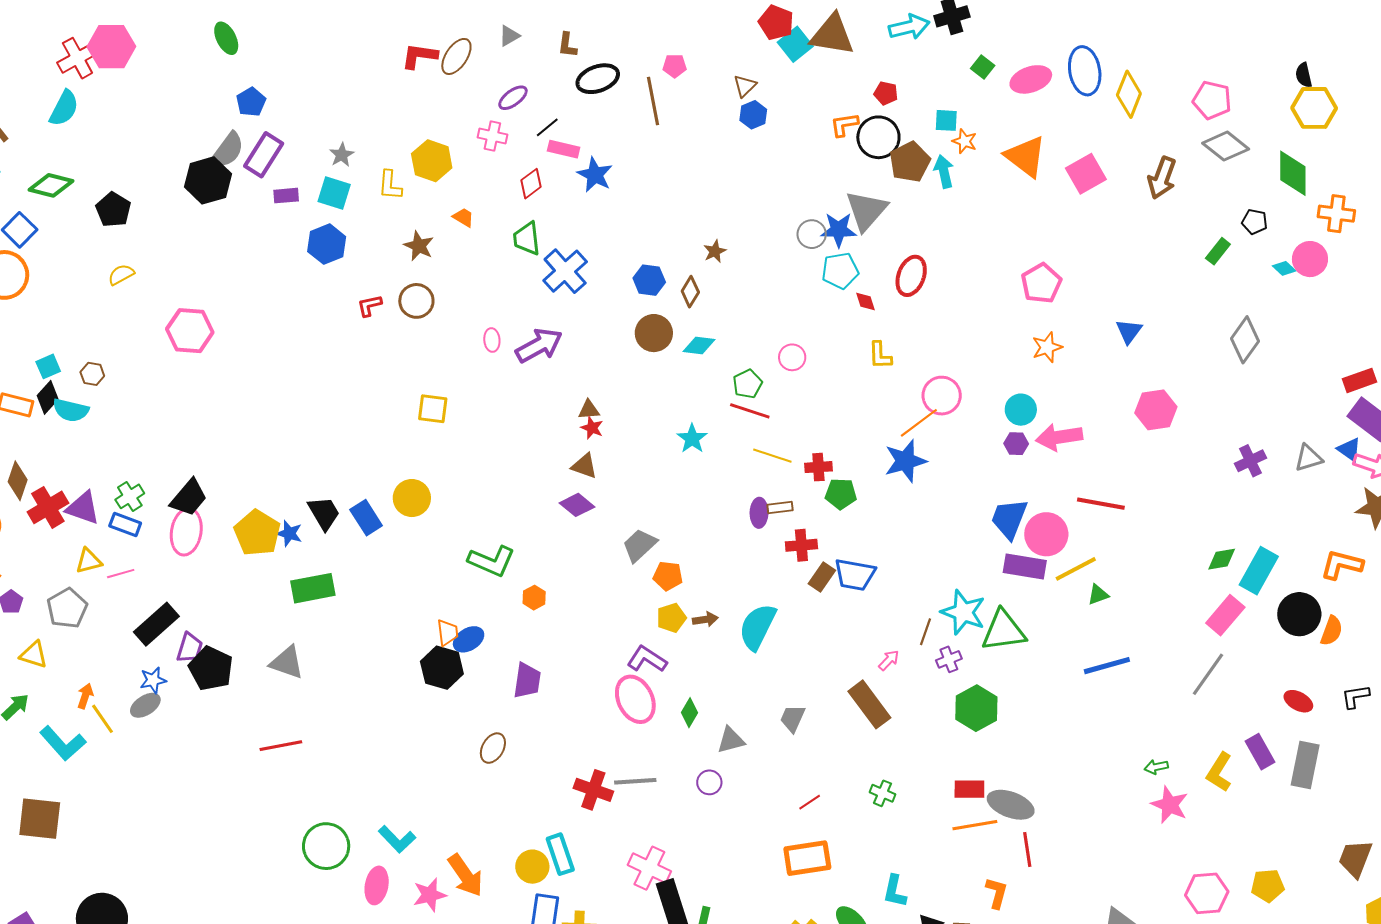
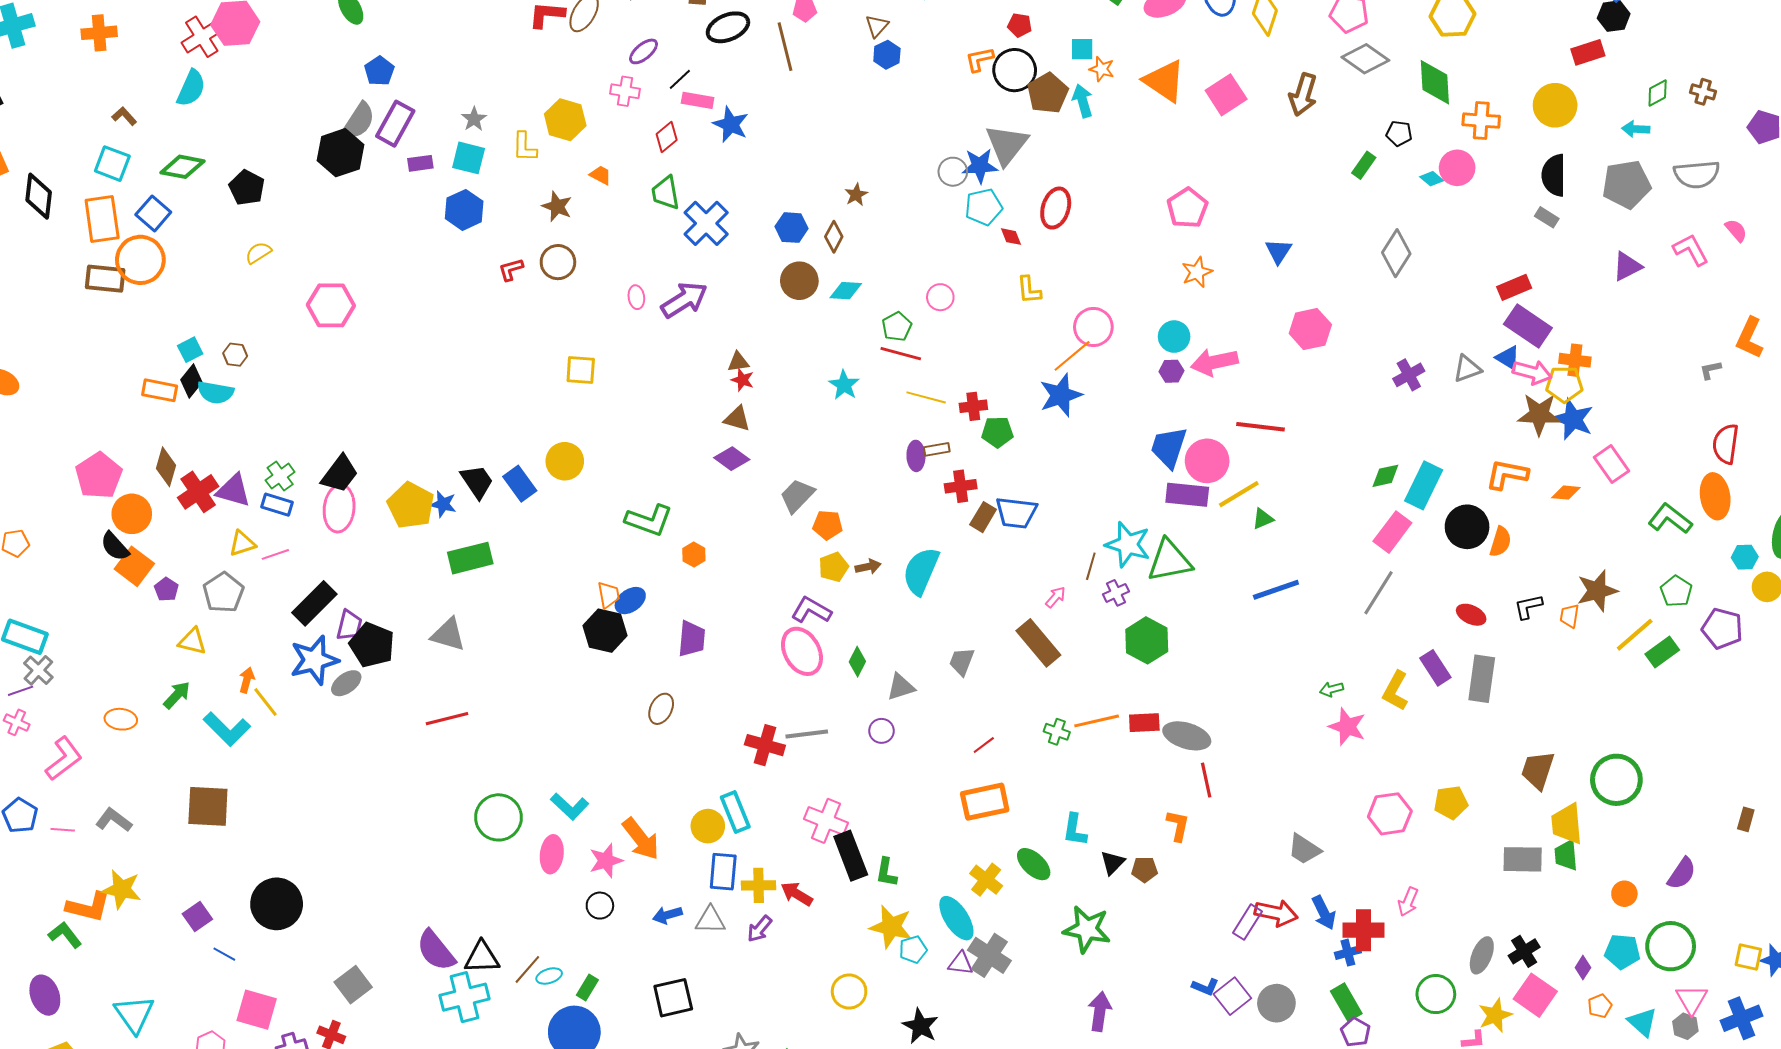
blue star: (153, 680) -> (314, 660), size x1.8
gray ellipse: (145, 705) -> (346, 683), moved
orange line: (975, 825) -> (1097, 721), moved

